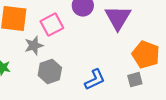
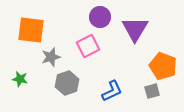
pink square: (52, 25) -> (88, 46), moved

